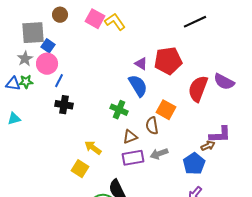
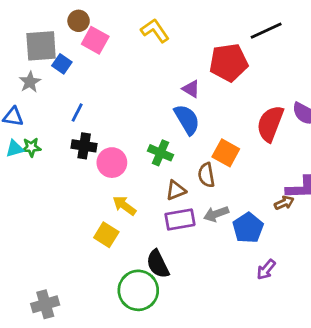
pink square: (95, 19) -> (95, 40), moved
red pentagon: (168, 61) -> (229, 63), moved
pink circle: (47, 64) -> (112, 163), moved
green star: (26, 82) -> (31, 147), moved
cyan triangle: (14, 119) -> (15, 149), moved
blue pentagon: (194, 164) -> (248, 228), moved

